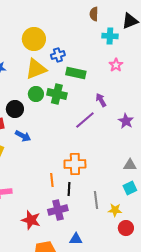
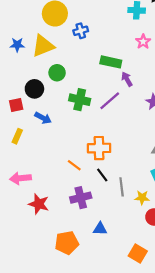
yellow triangle: (36, 69) -> (43, 46), moved
green rectangle: (76, 73) -> (111, 62), moved
green cross: (57, 94) -> (80, 100), moved
orange line: (52, 180) -> (74, 165), turned -48
black line: (69, 189) -> (102, 175), moved, turned -40
red star: (31, 220) -> (39, 204), moved

